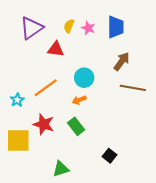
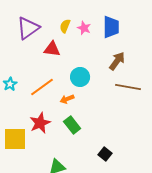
cyan star: (17, 100) -> (10, 84), moved
orange arrow: (79, 100) -> (67, 99), moved
red star: (44, 124) -> (40, 123), turned 30

